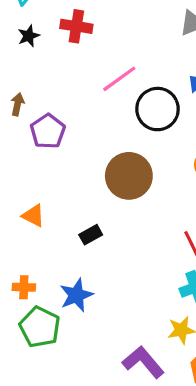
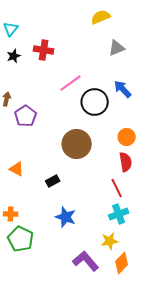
blue star: (76, 295) -> (66, 217), moved, turned -30

